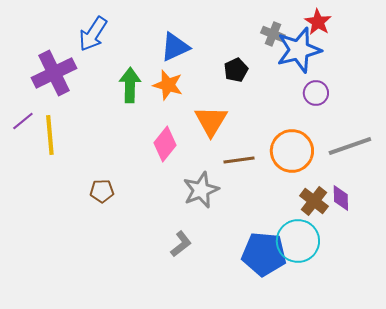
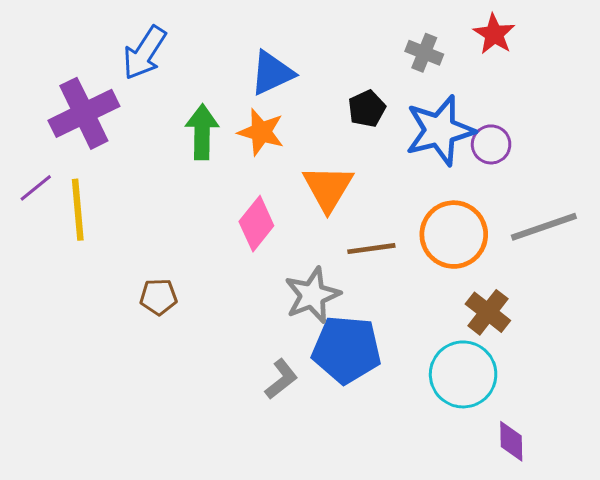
blue star: (299, 50) -> (440, 130), moved
purple diamond: (341, 198) -> (511, 441), moved
blue pentagon: (264, 254) -> (347, 350), moved

